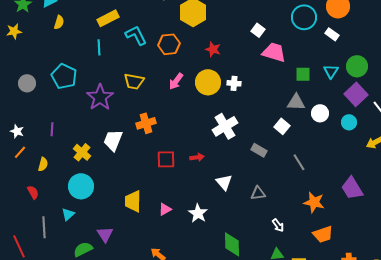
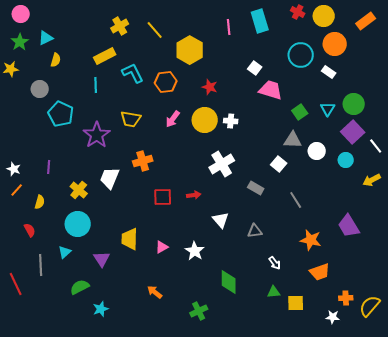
green square: (303, 74) -> (300, 112), turned -35
gray circle: (27, 83) -> (40, 89), moved
purple triangle: (105, 234) -> (102, 259), moved

